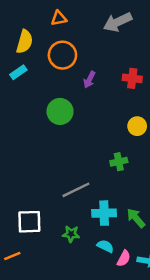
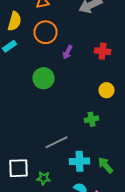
green star: (71, 234) -> (44, 178), moved

